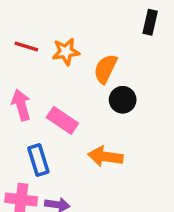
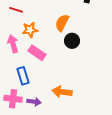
orange star: (66, 52) -> (30, 30), moved
orange arrow: (105, 157) -> (62, 92), moved

